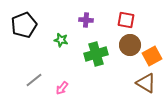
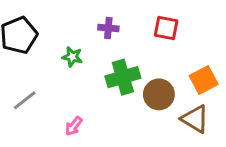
brown circle: (130, 45) -> (159, 94), moved
gray line: (34, 80) -> (25, 100), moved

